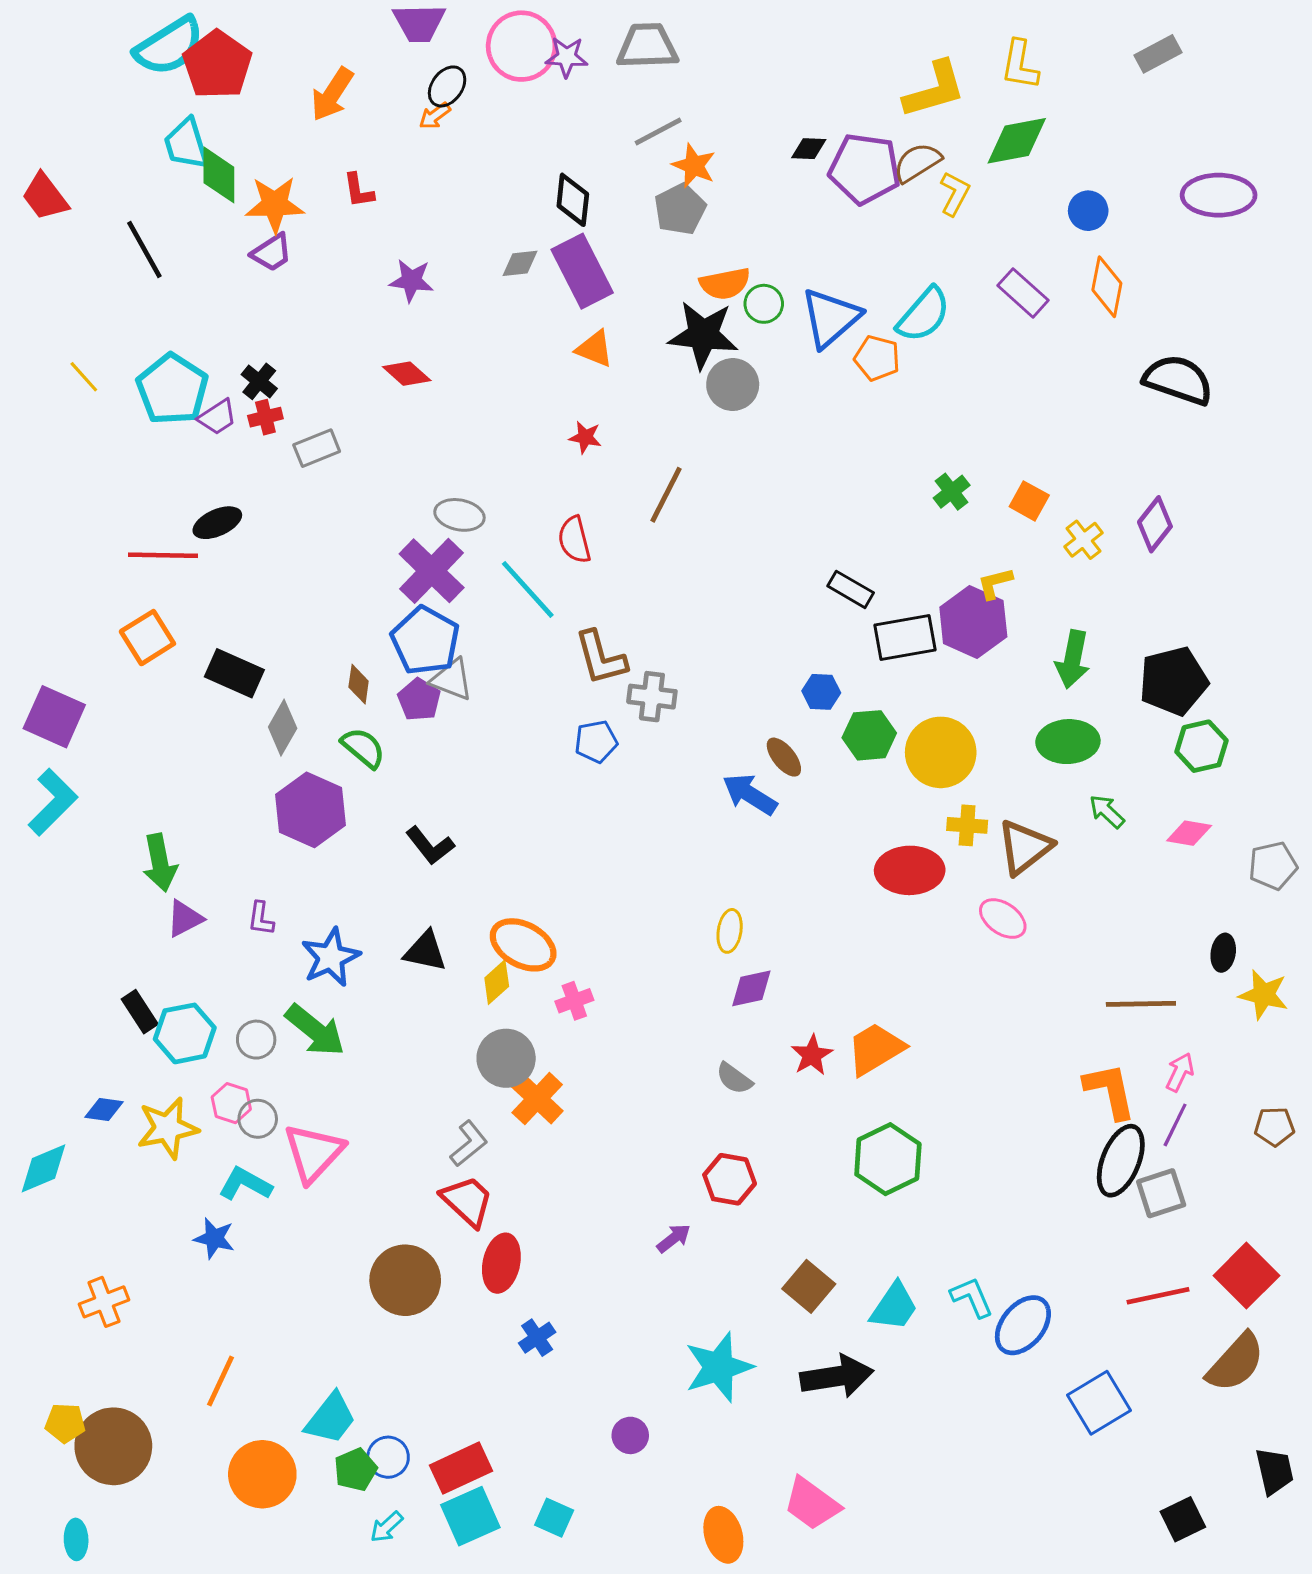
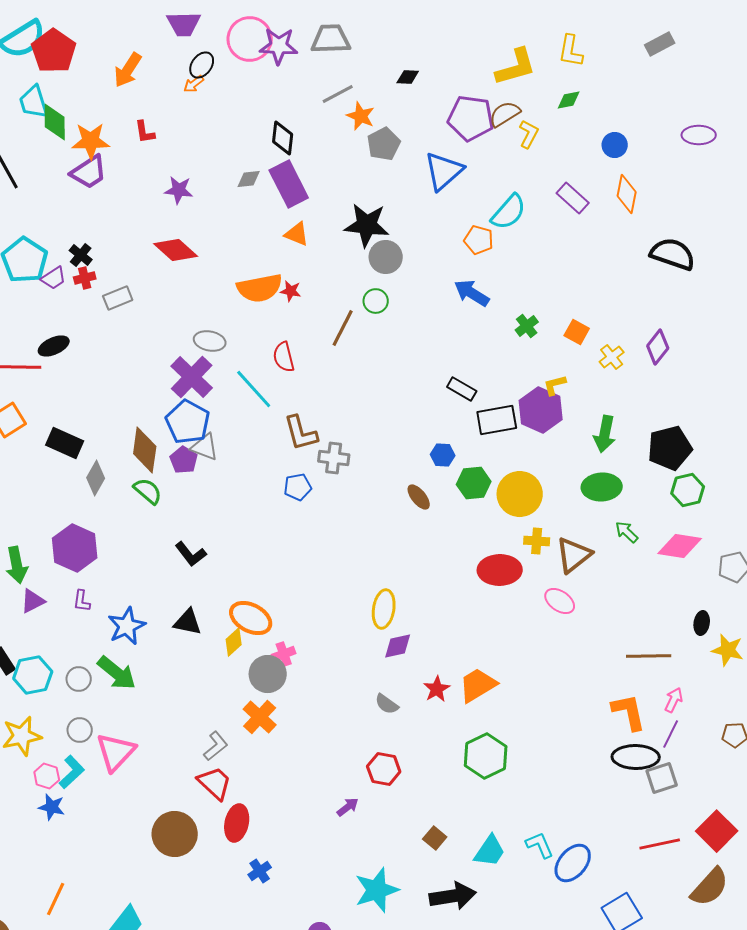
purple star: (567, 57) -> (279, 46), size x1.4
green diamond: (1017, 141) -> (569, 100), size x0.6
black diamond: (809, 149) -> (408, 77), moved
purple ellipse: (1219, 195) -> (699, 135), size x0.7
gray pentagon: (680, 209) -> (384, 144), moved
purple trapezoid: (272, 253) -> (89, 172), size x1.4
orange semicircle: (725, 284) -> (260, 288), moved, size x1.4
green circle: (764, 304) -> (376, 301), moved
blue triangle: (830, 318) -> (444, 171), moved
red diamond: (407, 374) -> (176, 250), size x1.4
brown diamond: (359, 684) -> (145, 450), size x1.8
blue arrow: (750, 794) -> (472, 293), moved
purple hexagon: (310, 810) -> (75, 548), moved
pink diamond: (1189, 833) -> (680, 546), size x1.5
yellow ellipse: (730, 931) -> (384, 609), size x1.4
gray circle: (506, 1058) -> (268, 674), moved
pink hexagon: (231, 1103) -> (47, 776), moved
black ellipse: (1121, 1161) -> (636, 757), turned 69
cyan L-shape: (245, 1184) -> (72, 772), turned 108
brown square: (809, 1286) -> (435, 838), size x0.7

